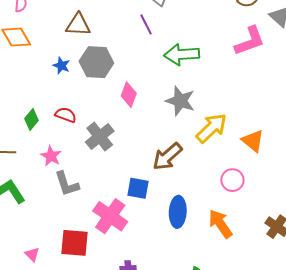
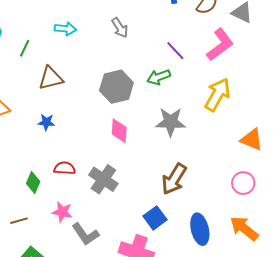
purple line: (146, 24) -> (175, 51), moved
green arrow: (182, 54) -> (159, 77), size x0.7
gray hexagon: (96, 62) -> (116, 87), moved
yellow arrow: (211, 128) -> (217, 95), moved
blue square: (138, 188) -> (155, 218), turned -30

